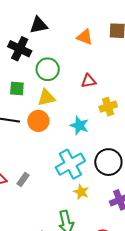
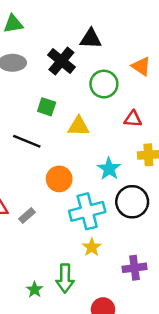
green circle: (48, 69) -> (104, 84), moved
orange circle: (38, 121) -> (59, 179), moved
black circle: (108, 162) -> (132, 202), moved

